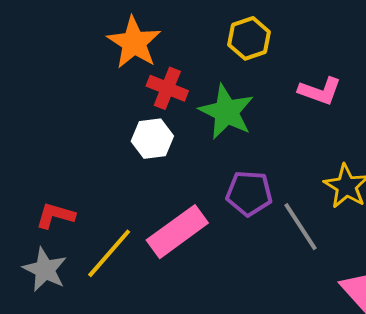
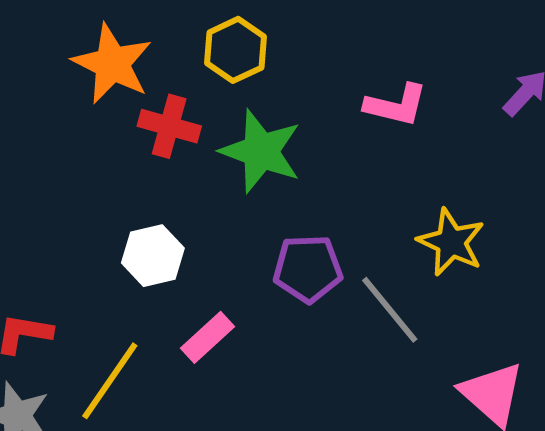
yellow hexagon: (249, 38) -> (235, 50), moved
white hexagon: (152, 139) -> (153, 256), moved
pink rectangle: (177, 232) -> (207, 337), size x0.6

